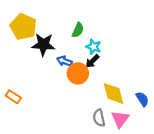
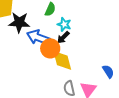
blue arrow: (65, 61) -> (38, 37), size x1.6
yellow diamond: (113, 93) -> (62, 60), moved

